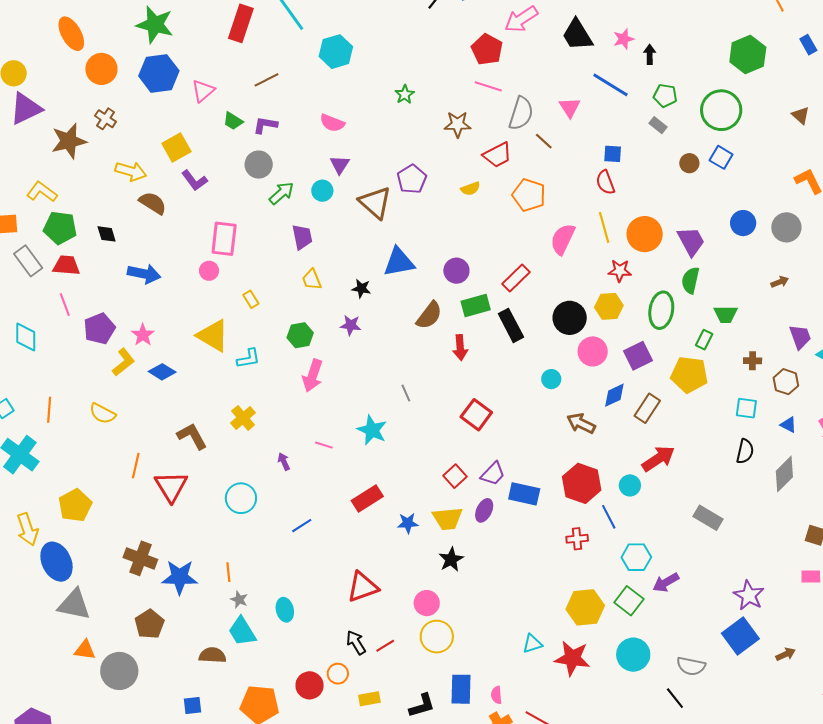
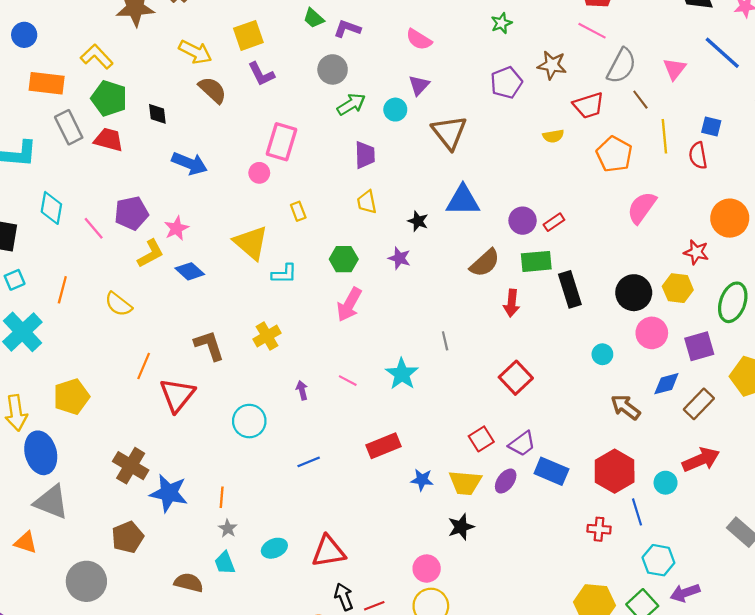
purple pentagon: (412, 179) -> (506, 83), moved
yellow line: (604, 228) -> (664, 136), moved
red rectangle: (516, 278) -> (554, 222), moved, size x0.7
pink line: (65, 305) -> (94, 228), moved, turned -30
red triangle: (363, 587) -> (328, 551), moved
cyan ellipse: (285, 610) -> (274, 548), turned 70
cyan trapezoid: (242, 631) -> (225, 563), size x0.7
orange triangle: (85, 650) -> (26, 542), moved

